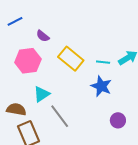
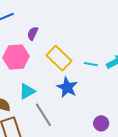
purple semicircle: (43, 36) -> (33, 33), turned 72
blue star: (101, 86) -> (67, 87), moved

